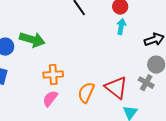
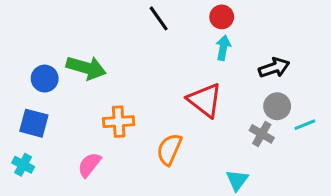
red triangle: (116, 88) -> (205, 100), moved
pink semicircle: (50, 99) -> (89, 165), moved

